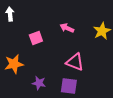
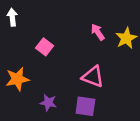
pink arrow: (67, 28) -> (98, 32), moved, turned 32
pink square: (36, 38) -> (45, 47), turned -32

